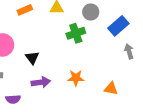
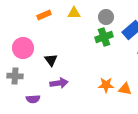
green cross: (76, 33) -> (104, 37), moved
orange star: (76, 78) -> (106, 85), moved

